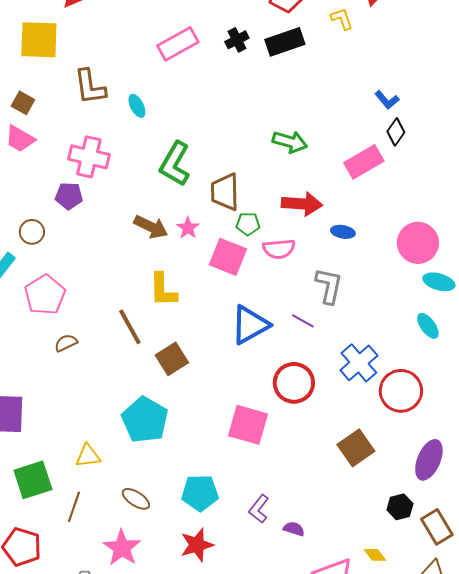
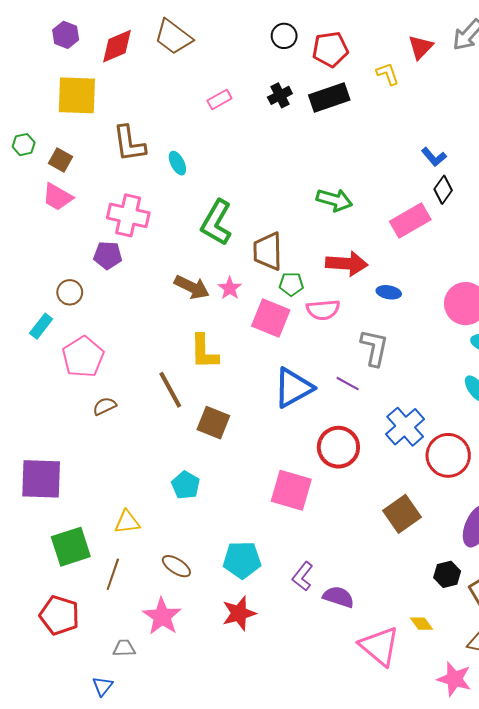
pink rectangle: (178, 44) -> (219, 99), size x0.6
brown square: (172, 359) -> (213, 423), turned -36
cyan pentagon: (145, 420) -> (186, 485), size x0.6
purple semicircle: (294, 529) -> (338, 597), size x1.4

